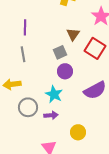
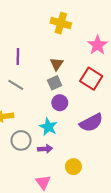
brown triangle: (73, 34) -> (57, 64), moved
gray line: (23, 54) -> (16, 85), turned -49

